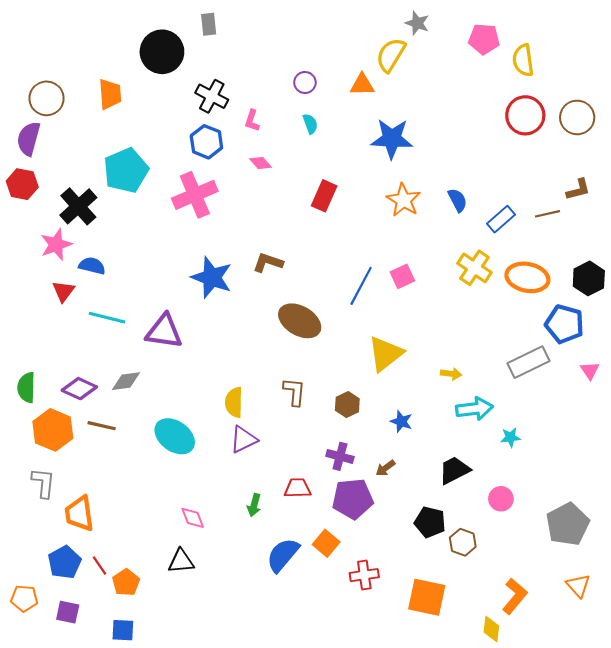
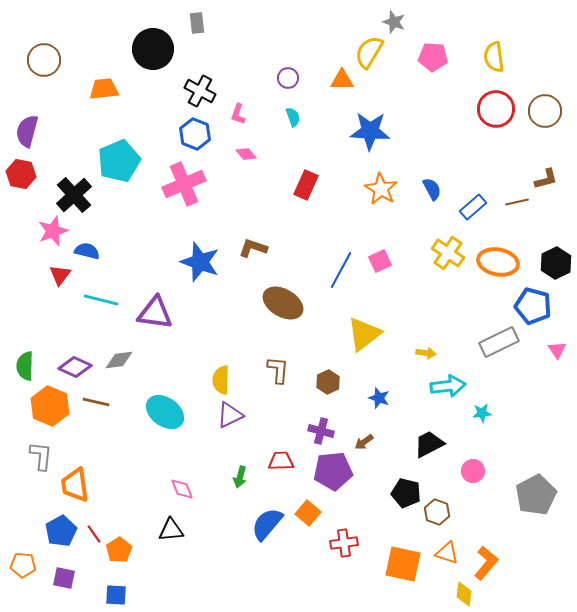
pink pentagon: (484, 39) -> (433, 57), moved
orange trapezoid: (110, 94) -> (104, 89), turned -92
brown circle: (47, 98) -> (44, 60), moved
orange triangle: (578, 586) -> (447, 553), moved, turned -30

